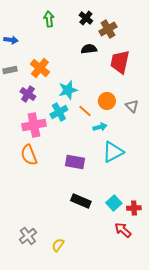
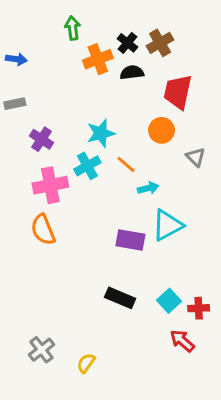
black cross: (86, 18) -> (127, 43), moved
orange cross: (40, 68) -> (98, 59), moved, turned 30
orange circle: (107, 101) -> (162, 130), moved
purple rectangle: (75, 162) -> (130, 240), moved

